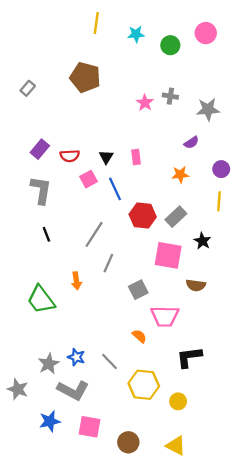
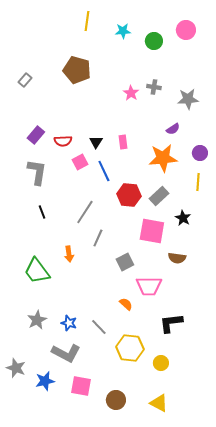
orange star: (180, 175) -> (163, 158), size x1.8
gray star: (49, 364) -> (37, 320), moved
gray star: (18, 389) -> (16, 368), moved

